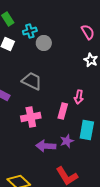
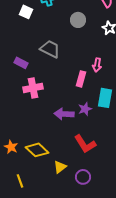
gray circle: (44, 43) -> (78, 20), moved
pink cross: (31, 117) -> (33, 88), moved

